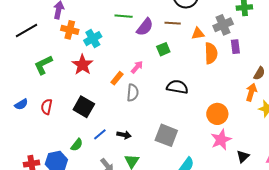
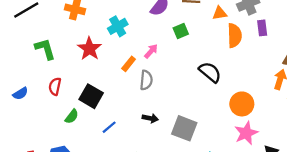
cyan cross: (93, 39) -> (118, 26), moved
green L-shape: (43, 65) -> (45, 49), turned 100
black semicircle: (177, 87) -> (210, 72), moved, turned 30
red semicircle: (47, 107) -> (55, 86), moved
black arrow: (124, 135) -> (150, 118), moved
green semicircle: (77, 145) -> (72, 116), moved

